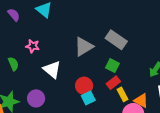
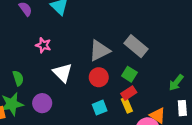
green semicircle: (13, 64) -> (18, 78), moved
red circle: (84, 86) -> (99, 77), moved
yellow rectangle: (123, 94) -> (127, 105), moved

